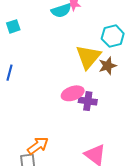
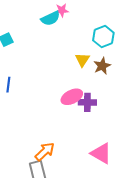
yellow triangle: (88, 57) -> (82, 60), size x0.6

